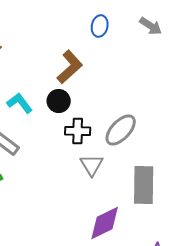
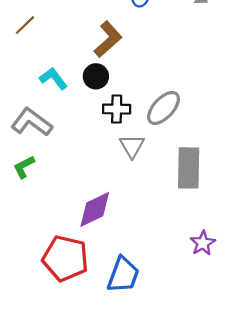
purple diamond: (105, 223) -> (95, 209), moved

